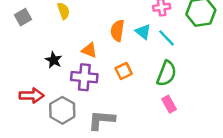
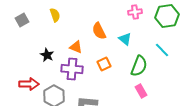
orange semicircle: (117, 31) -> (99, 31), turned -36
cyan triangle: (143, 32) -> (125, 39), moved
cyan line: (166, 38) -> (162, 50), moved

